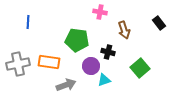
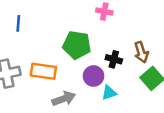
brown arrow: (124, 30) -> (141, 52), moved

